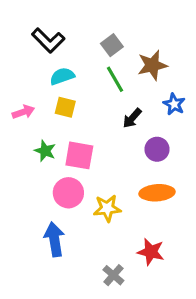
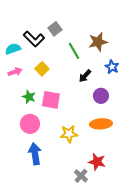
black L-shape: (48, 40) -> (34, 39), moved
gray square: (112, 45) -> (55, 29), moved
cyan semicircle: (62, 76) -> (13, 49), moved
yellow square: (65, 107) -> (42, 69), turned 32
pink circle: (68, 193) -> (30, 124), moved
gray cross: (113, 275) -> (81, 176), moved

